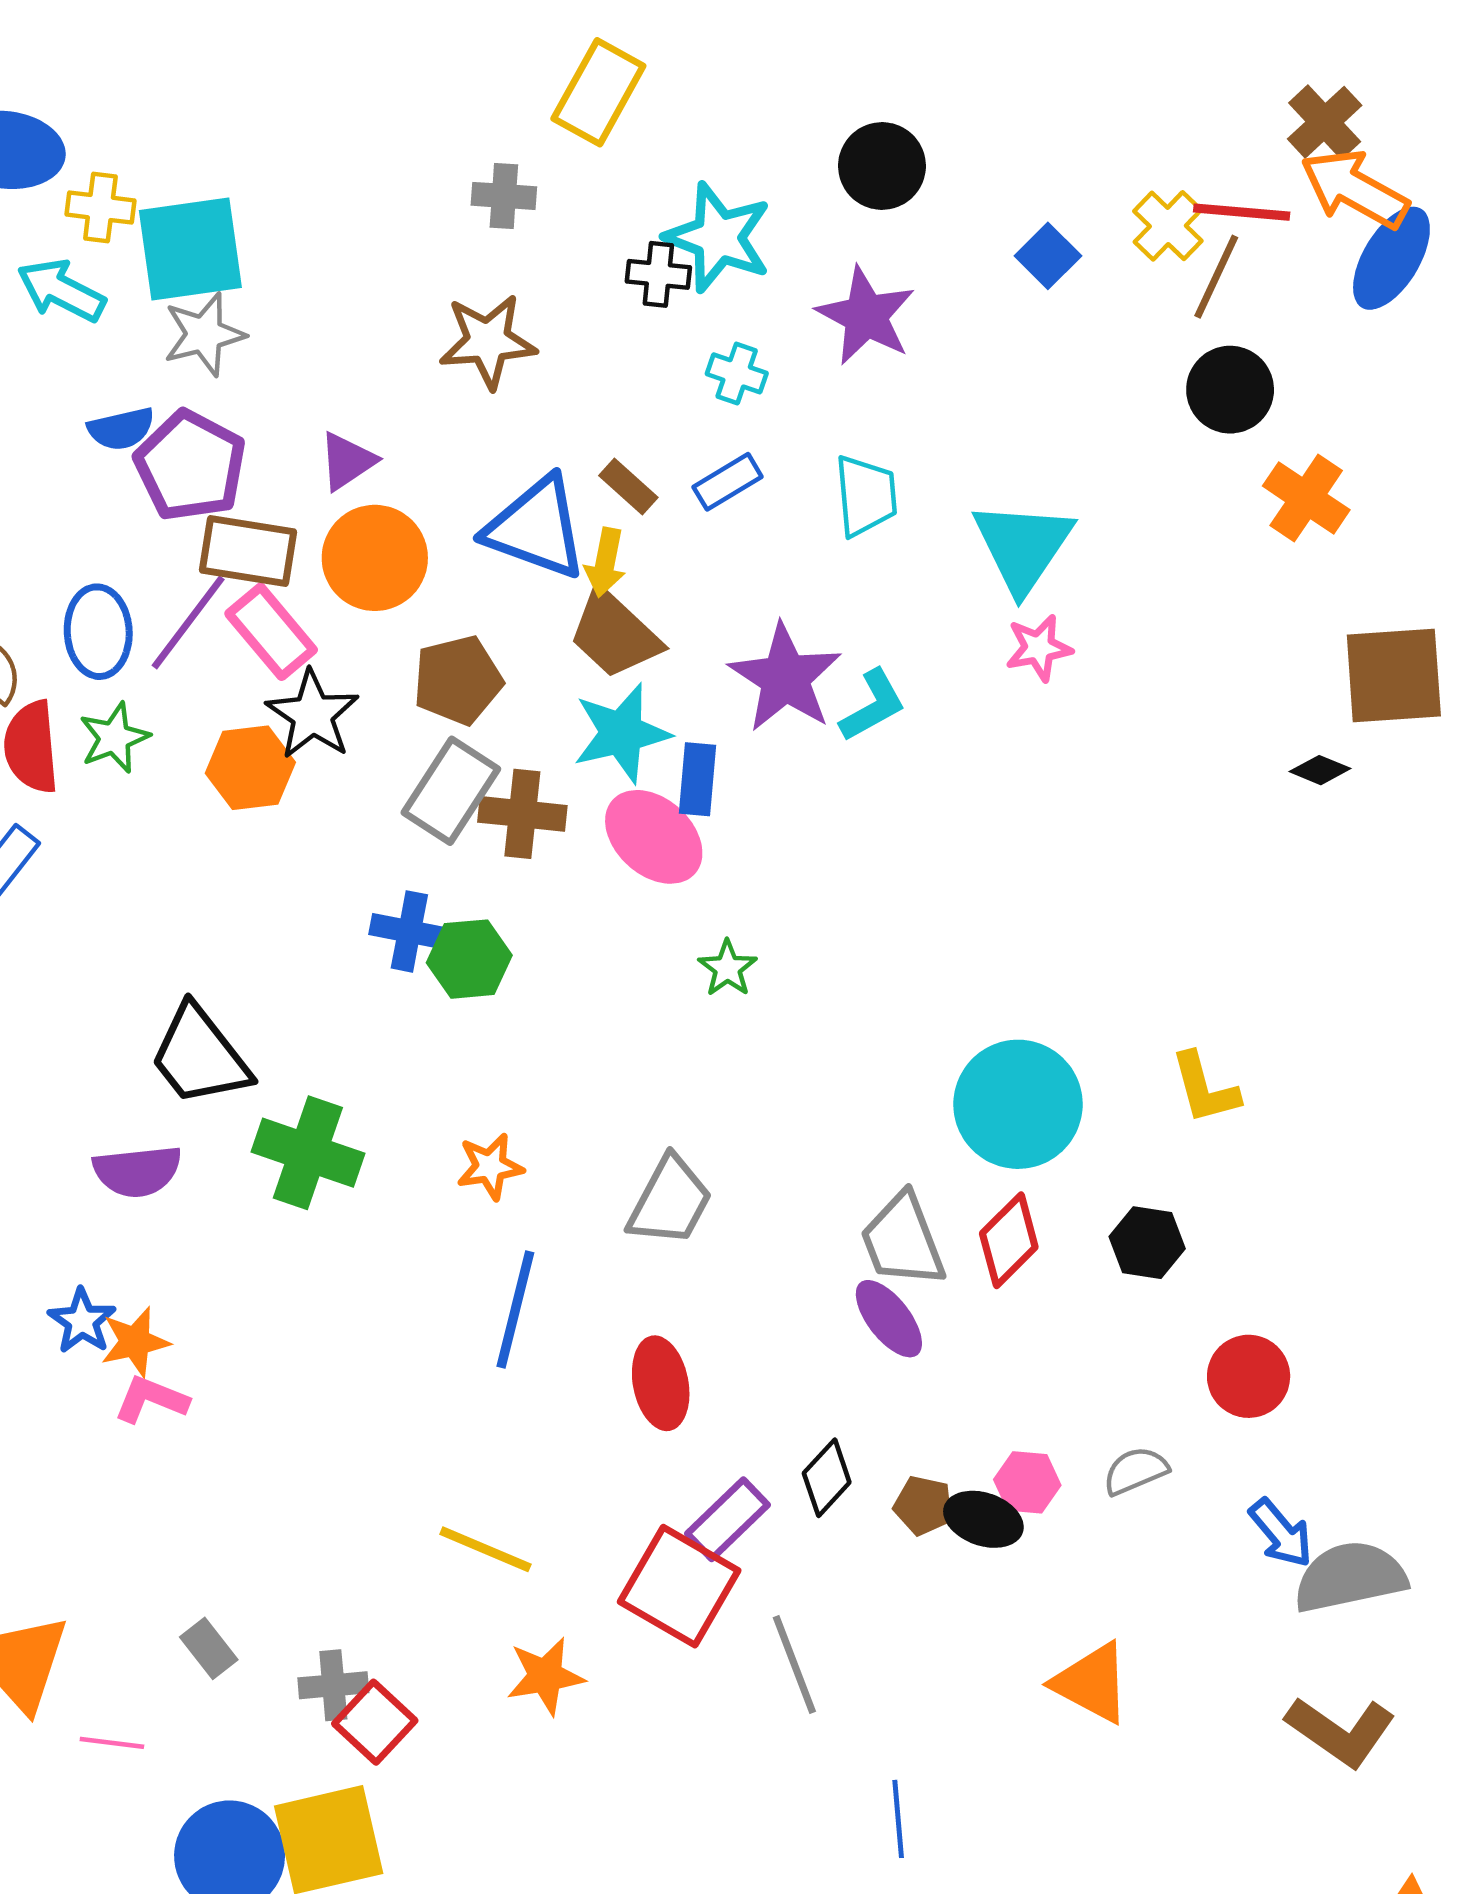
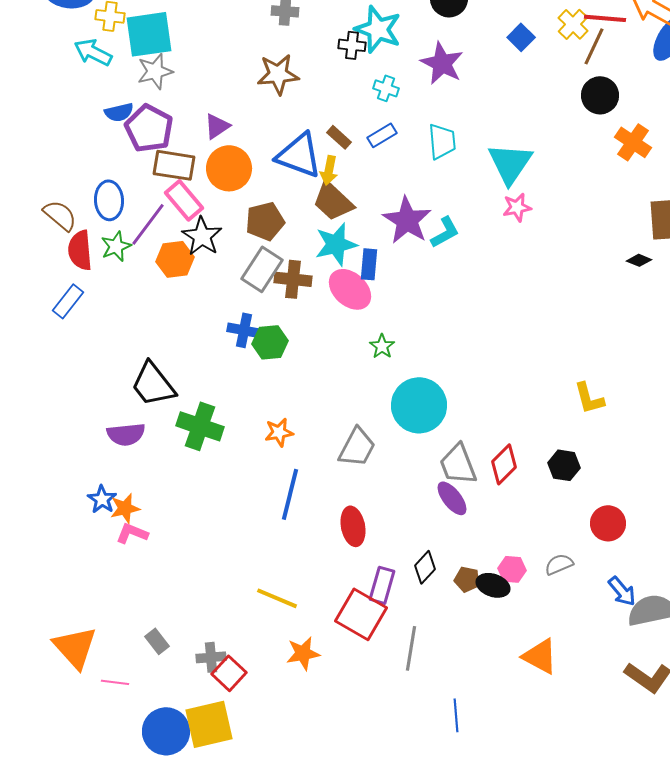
purple line: (188, 622) -> (148, 224), moved
cyan circle: (1018, 1104) -> (419, 405), moved
purple rectangle: (728, 1519) -> (382, 585), turned -30
gray line: (794, 1665) -> (411, 648), turned 30

